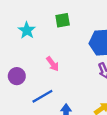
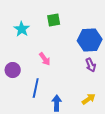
blue line: (42, 96) -> (36, 88), turned -48

